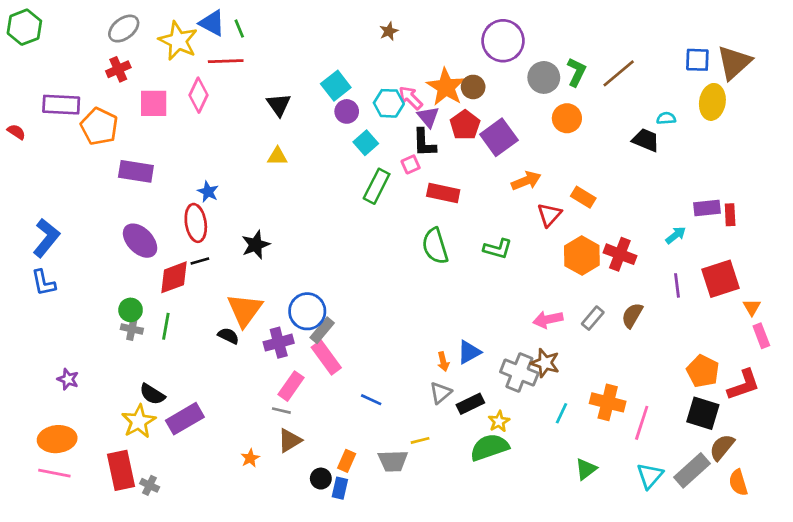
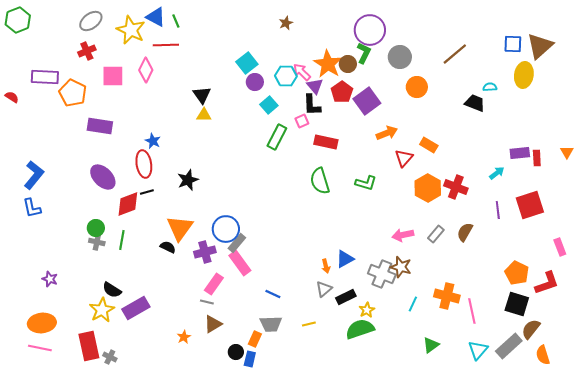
green L-shape: (576, 72) -> (364, 53), moved
black triangle: (279, 105) -> (202, 95), moved
orange triangle: (752, 307) -> (567, 152), moved
pink line: (642, 423) -> (472, 311), turned -30
gray trapezoid: (393, 461) -> (271, 324), moved

